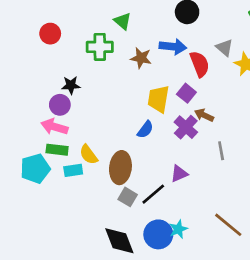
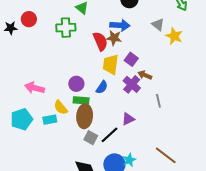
brown star: (141, 58) -> (114, 38), moved
red semicircle: (200, 64) -> (100, 41), moved
black star: (71, 85) -> (11, 28), moved
purple circle: (60, 105) -> (76, 84), moved
green rectangle: (57, 150) -> (81, 100), moved

